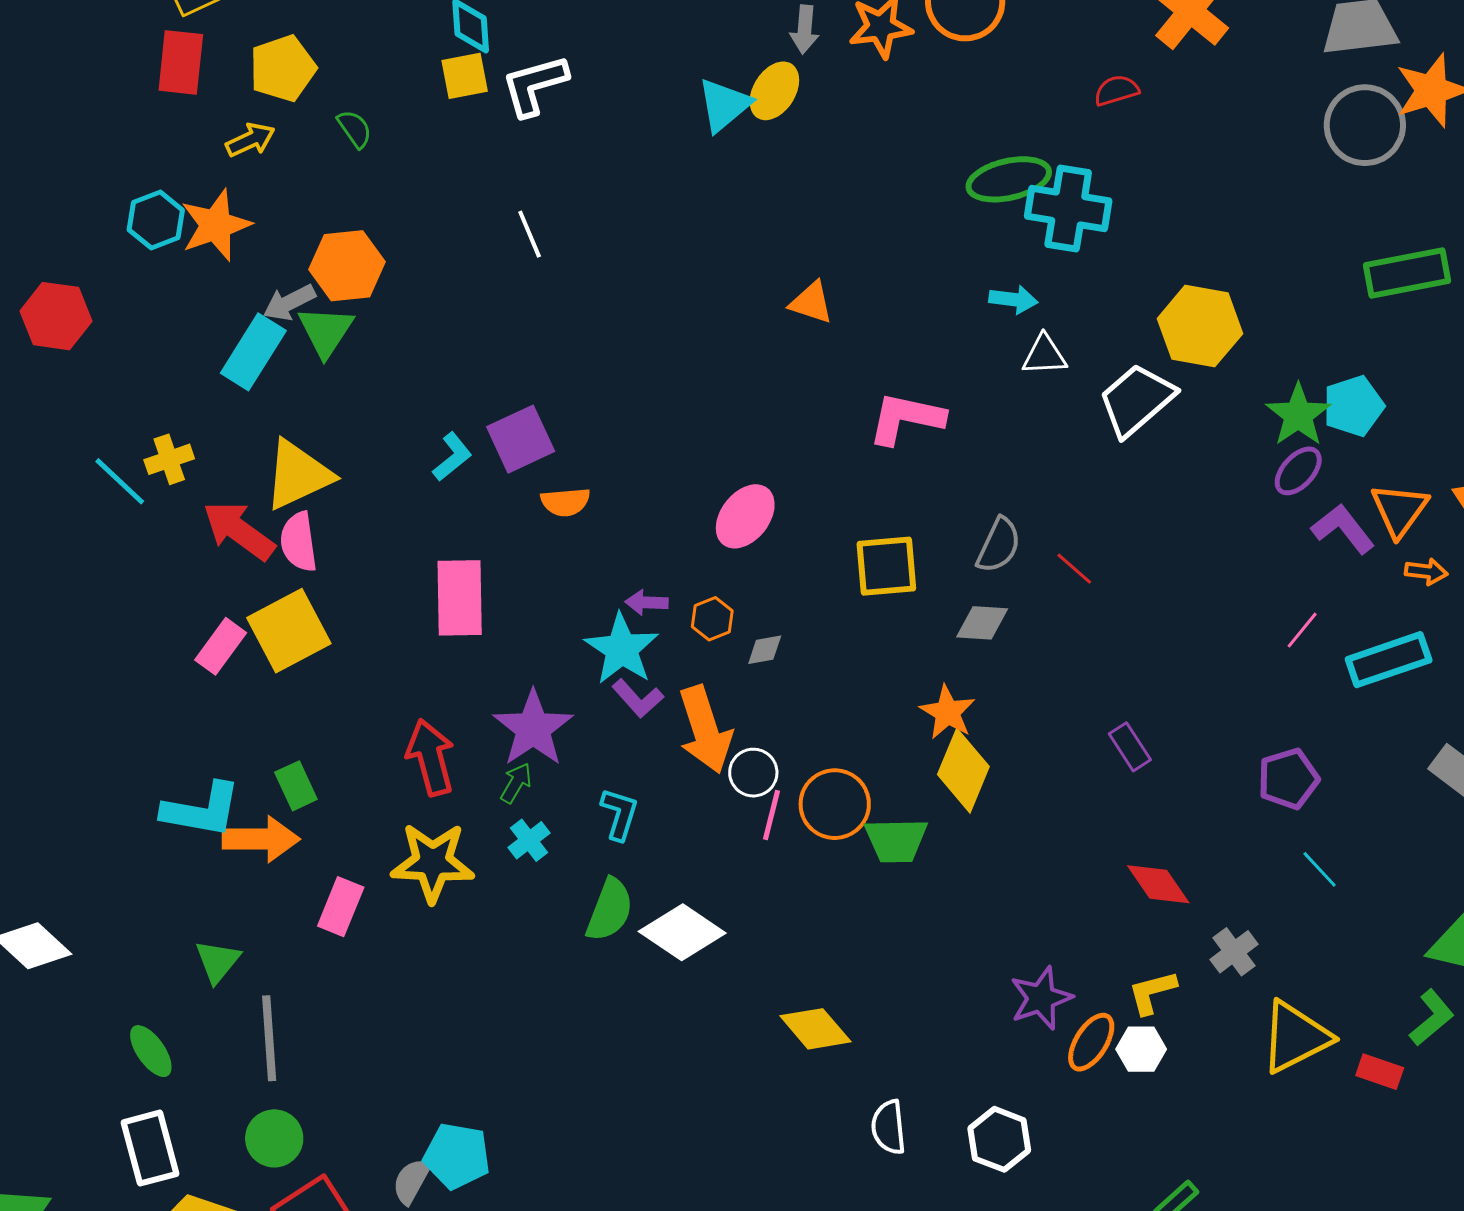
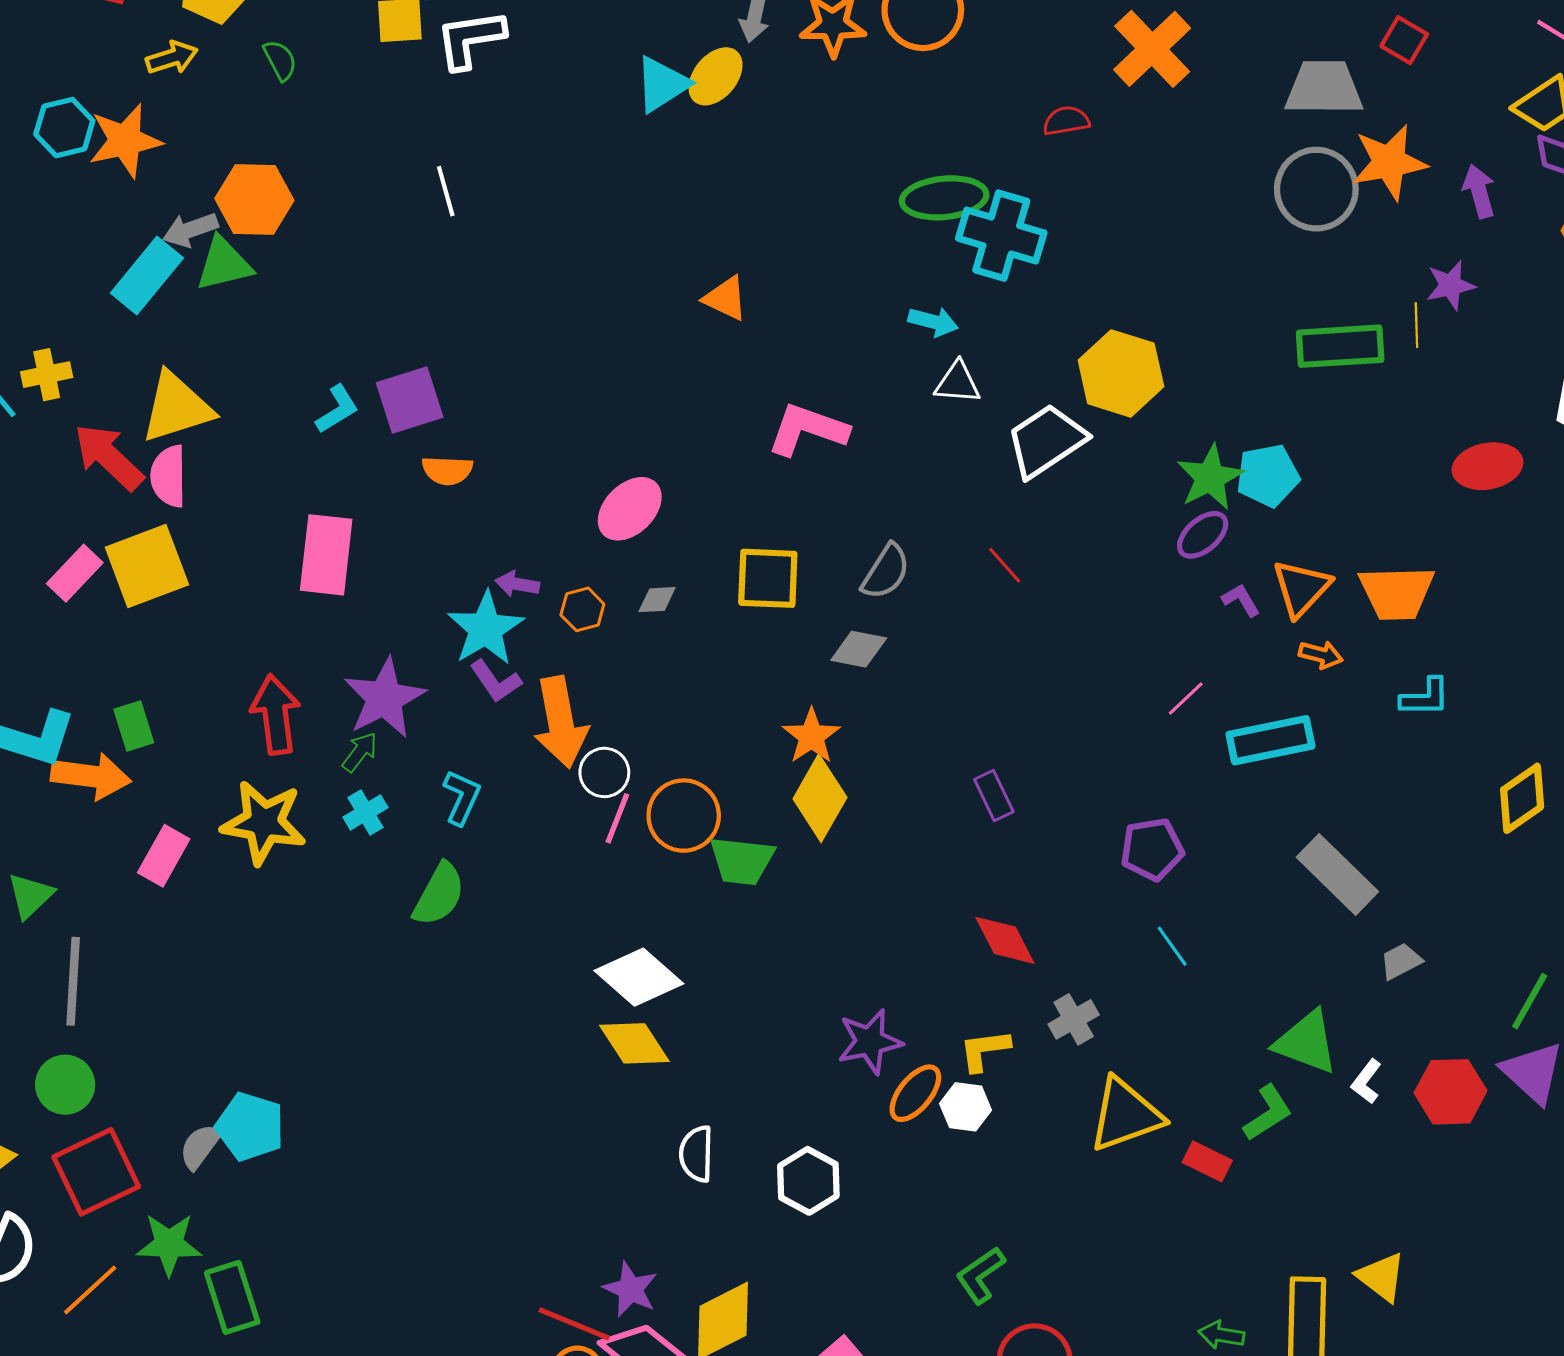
green triangle: (326, 331) -> (224, 264), turned 36
purple L-shape: (1343, 529) -> (1241, 600), size x0.6
red line: (1074, 569) -> (1005, 565), moved
gray diamond: (765, 650) -> (657, 600), moved
white diamond: (682, 932) -> (639, 977), moved

